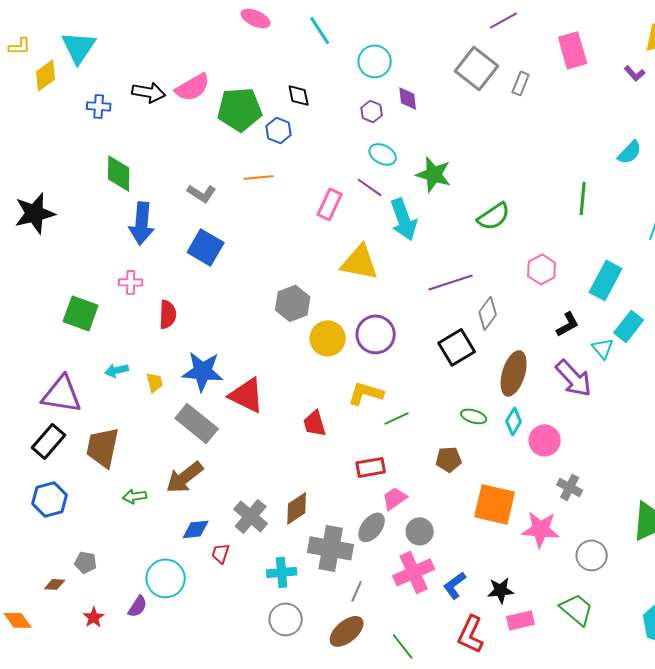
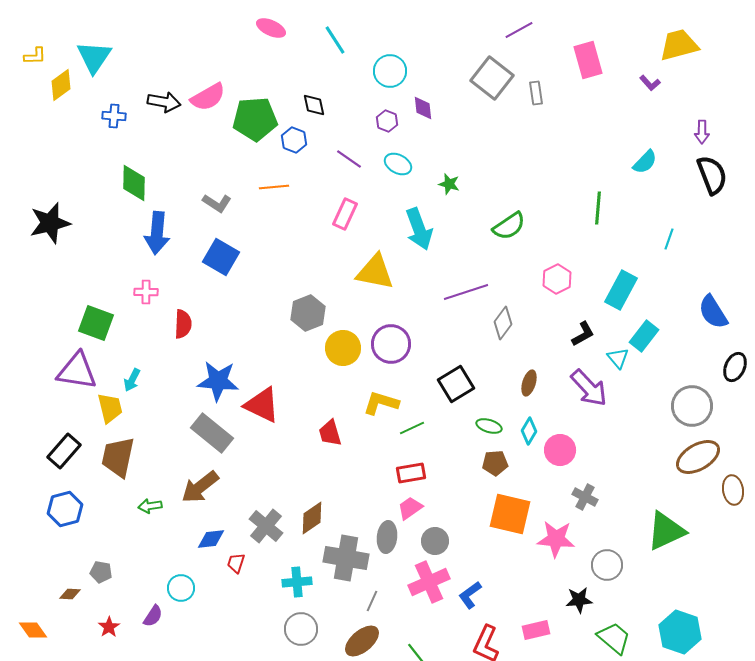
gray rectangle: (521, 83) -> (536, 93), turned -30
green star: (434, 174) -> (449, 184), size x0.6
purple line: (370, 187) -> (349, 159), moved
black square: (457, 347) -> (456, 384), moved
cyan arrow: (117, 370) -> (132, 380), turned -50
brown ellipse: (514, 373) -> (529, 383), size x0.6
yellow trapezoid: (155, 382) -> (110, 408), moved, size x1.5
purple triangle: (62, 394) -> (77, 371), moved
brown pentagon: (449, 459) -> (495, 463), moved
red rectangle: (371, 467) -> (411, 473), moved
gray ellipse: (372, 527) -> (387, 537), turned -32
cyan circle: (166, 578) -> (181, 588), size x0.7
black star: (501, 590) -> (579, 600), moved
green trapezoid: (577, 609) -> (614, 638), moved

